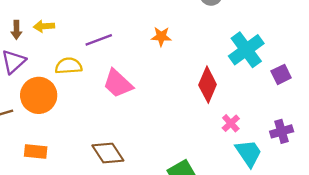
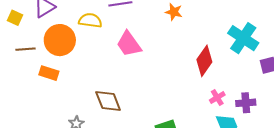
cyan cross: (246, 50) -> (243, 38), turned -32
purple cross: (282, 131) -> (246, 103), moved
orange rectangle: (36, 151) -> (49, 73), moved

